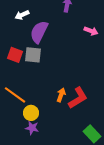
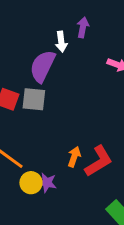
white arrow: (22, 15) -> (61, 42), moved, turned -72
purple star: (32, 128) -> (47, 183), moved

